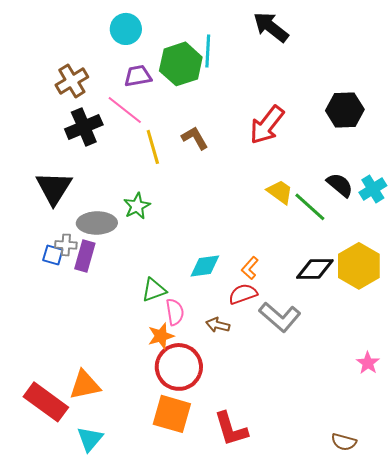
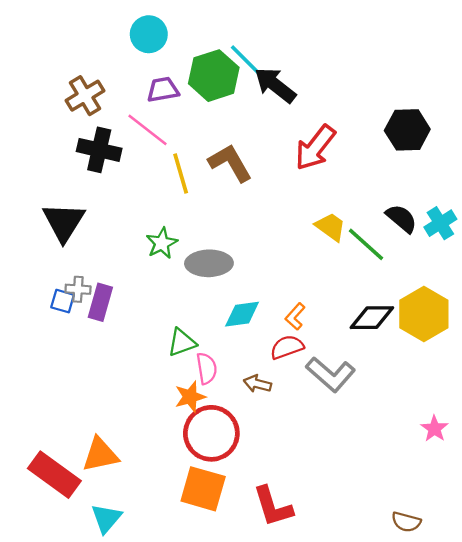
black arrow: (271, 27) -> (275, 85), moved
cyan line: (208, 51) -> (246, 60), turned -48
black cross: (84, 127) -> (99, 150), turned 36
brown L-shape: (195, 138) -> (230, 163), size x1.4
gray ellipse: (97, 223) -> (209, 263), moved

